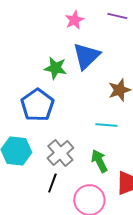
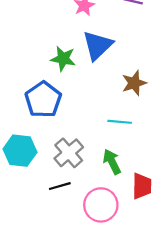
black line: (52, 183) -> (60, 186), turned 54

